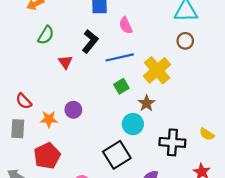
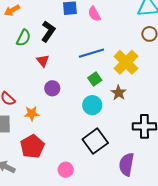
pink semicircle: (126, 25) -> (94, 14), moved
black L-shape: (90, 41) -> (48, 31), moved
purple circle: (73, 110) -> (52, 88), moved
cyan circle: (133, 124) -> (92, 105), moved

